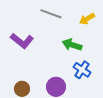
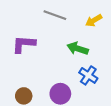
purple L-shape: (22, 41) -> (24, 44), turned 145

